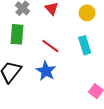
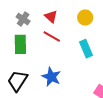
red line: (50, 46) -> (52, 37), moved

